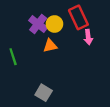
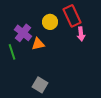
purple cross: (38, 24) -> (23, 33), moved
orange triangle: (50, 46) -> (38, 44), moved

